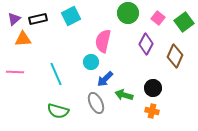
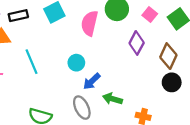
pink semicircle: (103, 41) -> (90, 23), moved
cyan line: (56, 74) -> (31, 62), moved
black circle: (153, 88) -> (172, 82), moved

